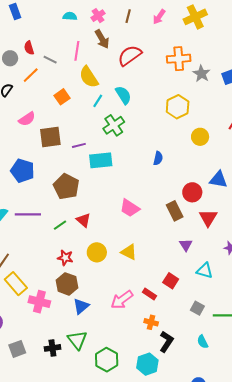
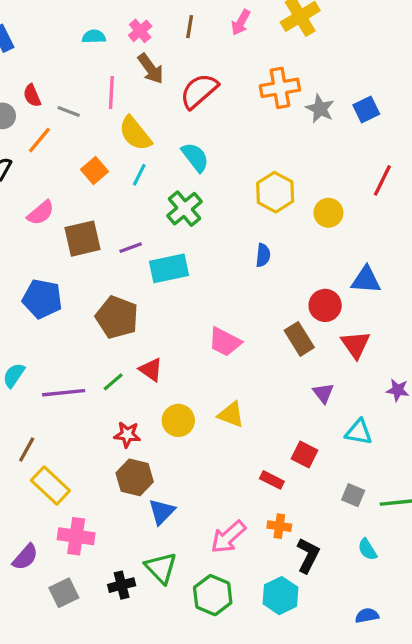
cyan line: (98, 101) -> (139, 175), moved
yellow hexagon: (178, 107) -> (275, 192), moved
purple line: (28, 214) -> (64, 393), moved
pink arrow: (122, 300) -> (228, 537), moved
pink cross: (39, 302) -> (76, 536), moved

